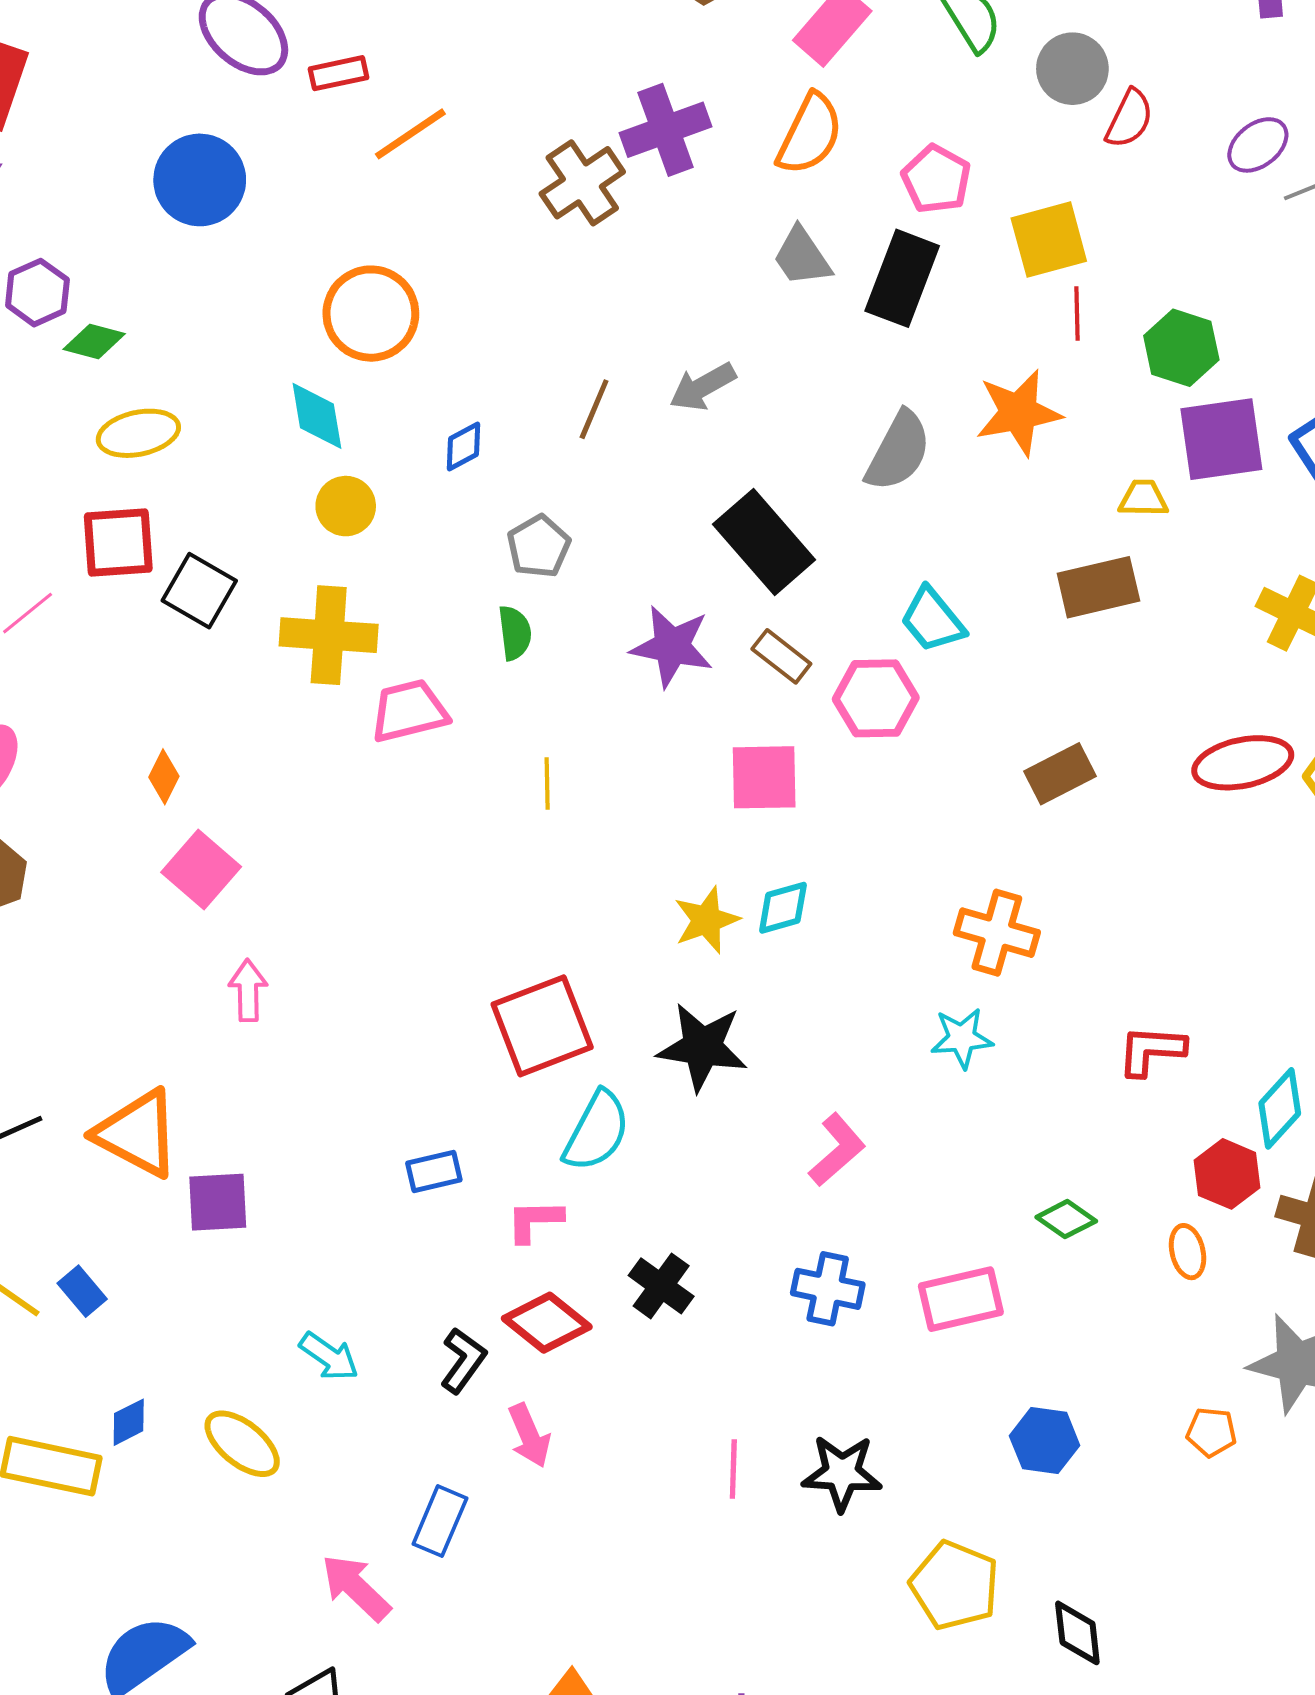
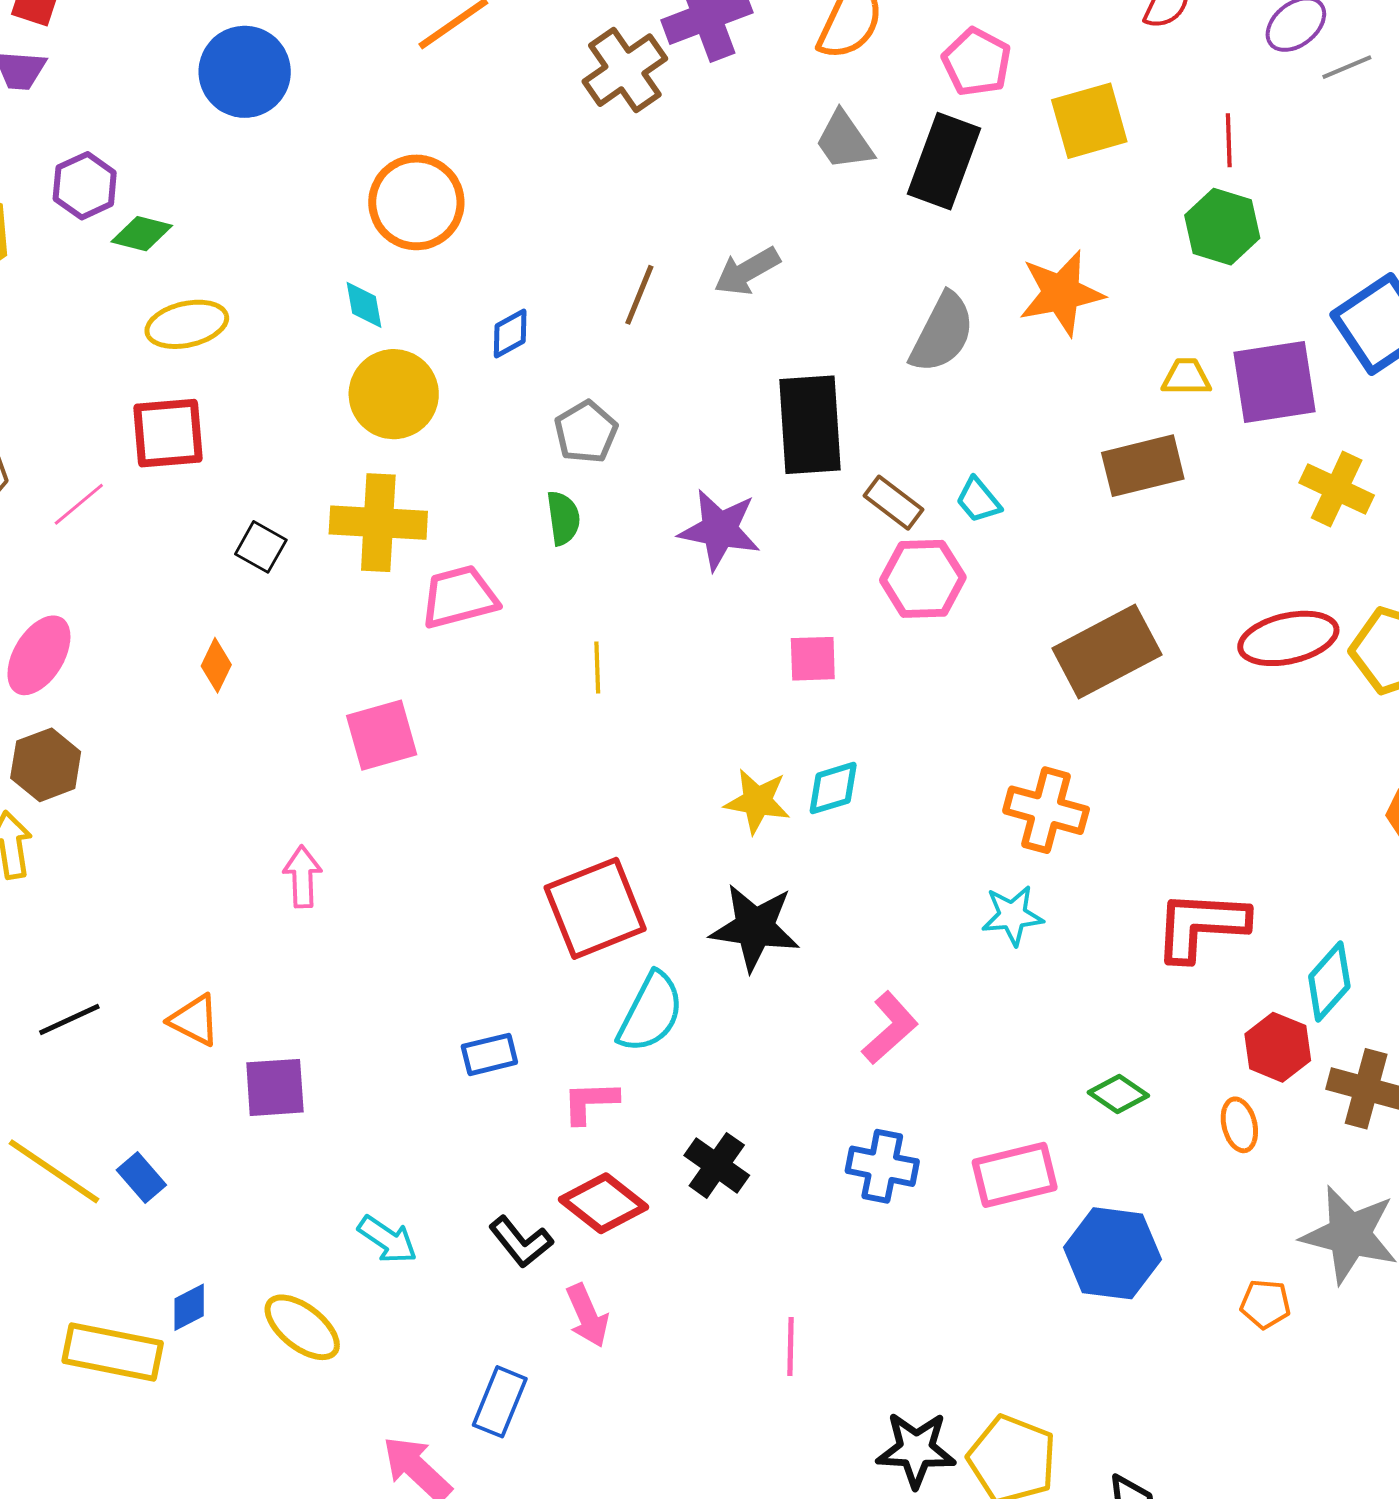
red line: (1077, 314) -> (1229, 140), moved
cyan diamond: (317, 416) -> (364, 305), size x0.7
purple square: (1221, 439) -> (1274, 382), moved
yellow circle: (346, 506) -> (394, 394), size x1.5
black rectangle: (764, 542) -> (810, 425), turned 38
black square: (199, 591) -> (261, 547), moved, size x0.7
cyan trapezoid: (932, 620) -> (978, 500), size x0.7
brown rectangle: (781, 656) -> (893, 503), moved
brown rectangle: (1060, 774) -> (1107, 651), size x1.5
pink square: (764, 777) -> (813, 659), size x0.7
pink square: (201, 870) -> (382, 735), moved, turned 34
yellow star: (706, 920) -> (757, 801), turned 30
red L-shape: (1151, 1051) -> (1201, 925), size x1.4
orange triangle: (137, 1133) -> (194, 1020), size x0.6
black L-shape: (463, 1360) -> (521, 1242), turned 106
blue hexagon: (1045, 1441) -> (1112, 1253), moved, size x1.4
black star: (842, 1473) -> (916, 1450), moved

